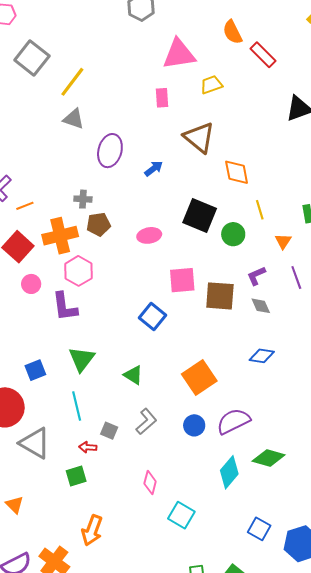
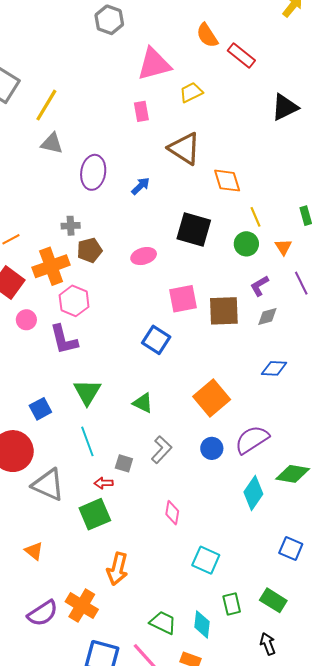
green circle: (233, 234) -> (246, 244), moved
gray diamond: (261, 306) -> (267, 317), turned -75
green square: (76, 476) -> (95, 514), size x1.4
cyan square: (181, 515) -> (206, 560), moved

